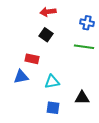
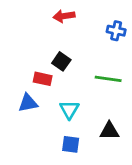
black square: (46, 35) -> (61, 61), moved
green line: (84, 47) -> (108, 79), moved
cyan triangle: (52, 82) -> (69, 110), turned -49

